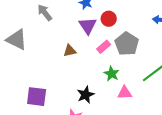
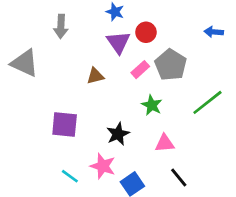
gray arrow: (45, 13) -> (61, 26), turned -138
pink triangle: (125, 93) -> (165, 143), moved
purple square: (37, 97) -> (65, 125), moved

